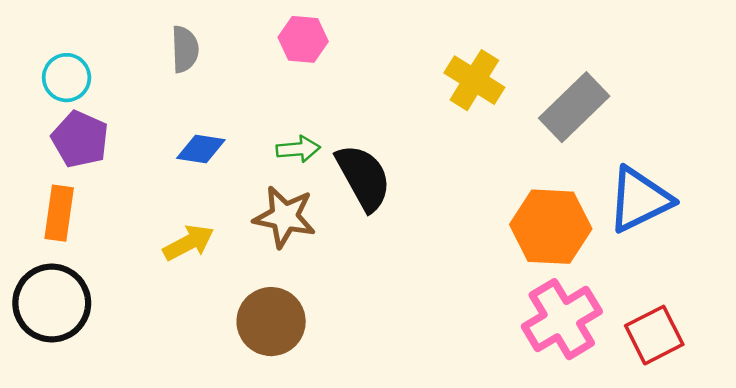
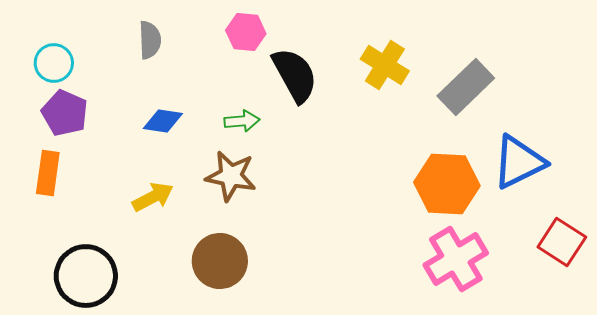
black semicircle: (363, 177) -> (295, 75), moved
black circle: (52, 303) -> (86, 276), moved
red square: (654, 335) -> (562, 242), moved, turned -30

